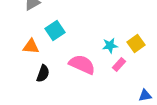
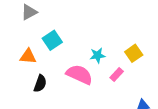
cyan star: (110, 46) -> (98, 55), moved

